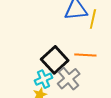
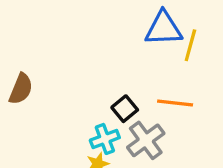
black square: (55, 60) -> (125, 109), size x0.6

